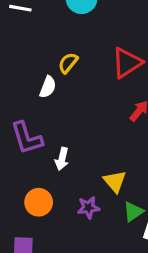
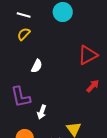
yellow semicircle: (68, 63) -> (24, 34), moved

